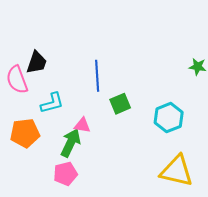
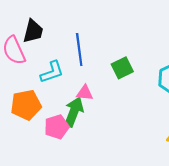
blue line: (97, 76) -> (79, 49), moved
pink pentagon: (65, 174) -> (57, 127), moved

